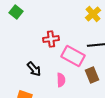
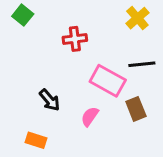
red cross: (51, 39) -> (75, 39), moved
pink semicircle: (61, 80) -> (90, 116), turned -144

